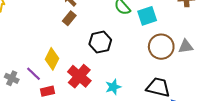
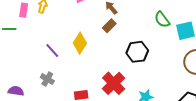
yellow diamond: (52, 59) -> (80, 43), moved
purple line: (33, 74) -> (52, 50), moved

